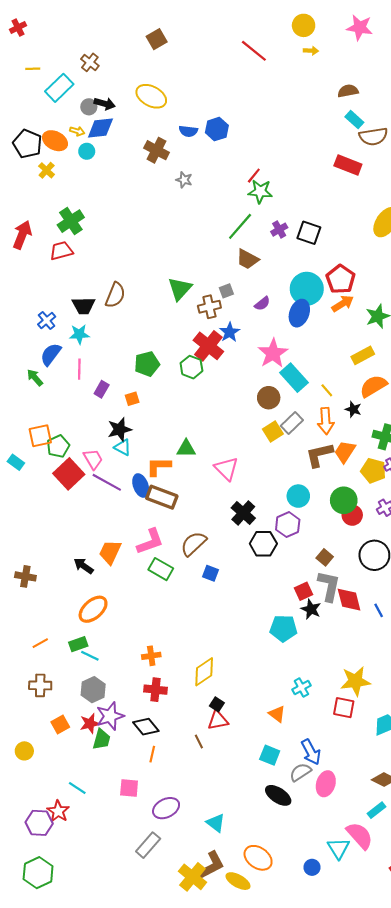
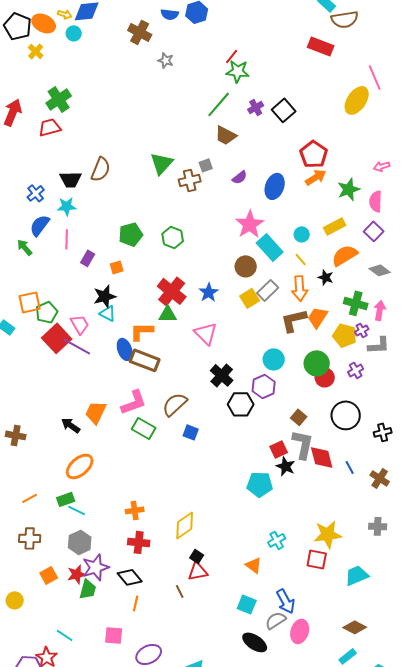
black square: (309, 233) -> (284, 110), turned 30
cyan circle: (307, 289) -> (302, 234), moved, size x0.5
blue star: (230, 332) -> (209, 292), moved
red cross: (208, 346) -> (172, 291), moved
purple line: (107, 482) -> (77, 346), moved

